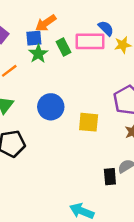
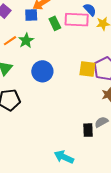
green star: (38, 54) -> (26, 40), moved
yellow square: (89, 122) -> (87, 69), moved

